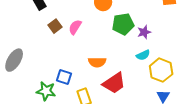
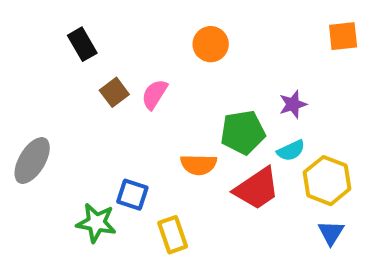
green pentagon: (123, 24) -> (243, 132), moved
red trapezoid: (114, 83) -> (257, 189), moved

